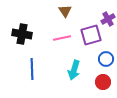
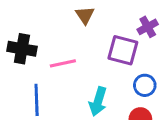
purple square: (91, 35) -> (123, 50), turned 30
pink line: (62, 38) -> (63, 63), moved

